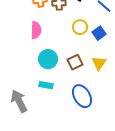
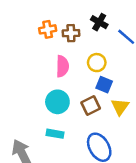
pink semicircle: (36, 30) -> (62, 66), moved
blue square: (99, 33) -> (104, 85), moved, turned -32

